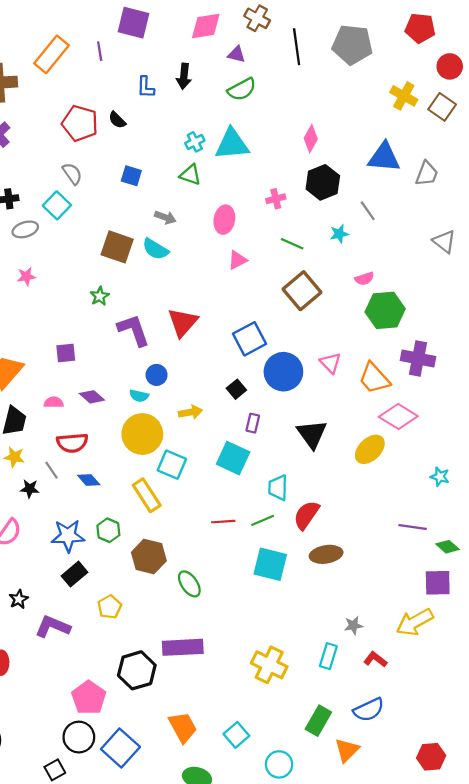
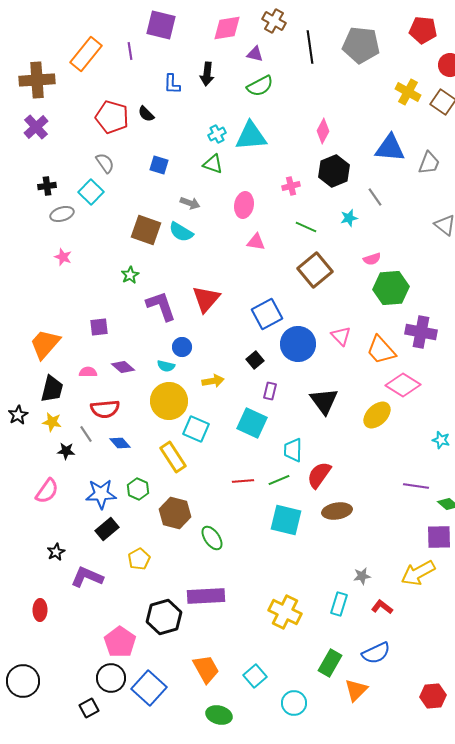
pink triangle: (237, 260) -> (256, 242), turned 36
pink star: (26, 276) -> (63, 257), turned 30

